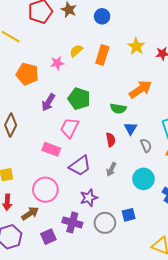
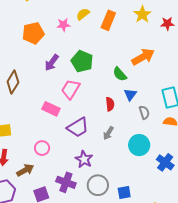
orange pentagon: (27, 74) -> (33, 33), turned -30
green semicircle: (118, 109) -> (120, 74), turned 35
pink circle: (45, 190) -> (42, 148), size x0.6
purple star: (89, 198) -> (84, 159), turned -30
blue square: (129, 215) -> (124, 193), moved

